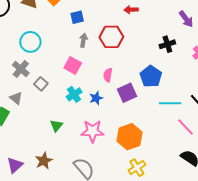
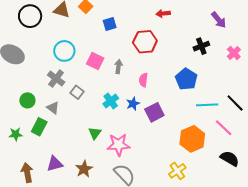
gray arrow: (83, 40) -> (118, 66), moved
pink square: (73, 65) -> (95, 61), moved
purple square: (127, 93) -> (154, 112), moved
pink star: (92, 131) -> (119, 145), moved
orange hexagon: (130, 137) -> (192, 139), moved
purple triangle: (15, 165) -> (55, 164), moved, turned 30

